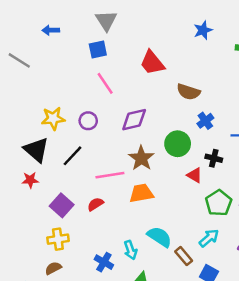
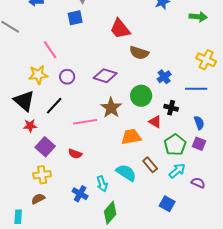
pink line: (105, 83) -> (50, 50), moved
brown semicircle: (188, 92) -> (139, 53), moved
purple diamond: (134, 120) -> (105, 76), turned 30
red star: (30, 180) -> (30, 126), moved
orange trapezoid: (141, 193) -> (131, 137), moved
red semicircle: (95, 204) -> (75, 154), moved, turned -128
cyan arrow: (209, 238) -> (177, 171), moved
brown rectangle: (184, 256) -> (150, 165), moved

